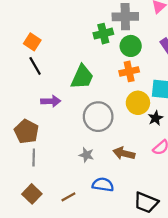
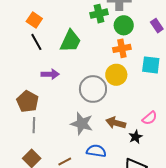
green trapezoid: (82, 77) -> (70, 41), moved
yellow circle: (138, 103) -> (116, 75), moved
black star: (156, 118) -> (136, 137), moved
gray star: (86, 155) -> (82, 124), size x1.6

